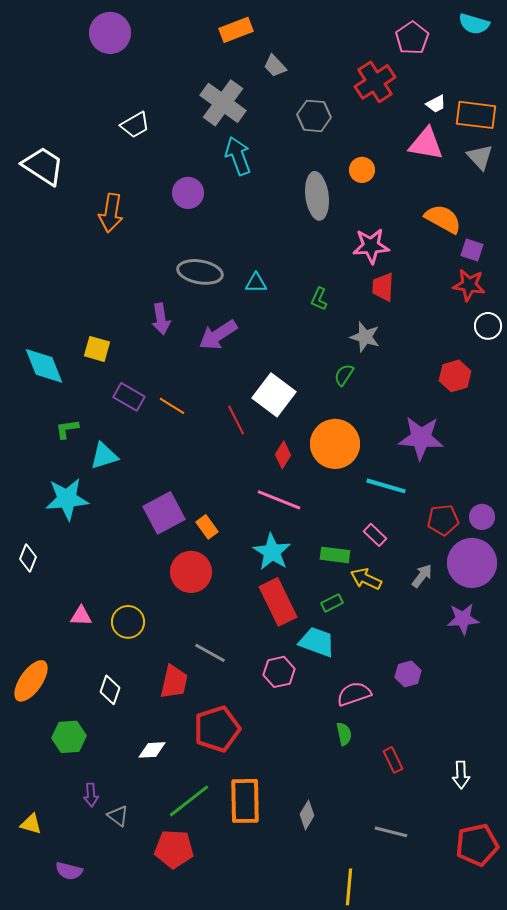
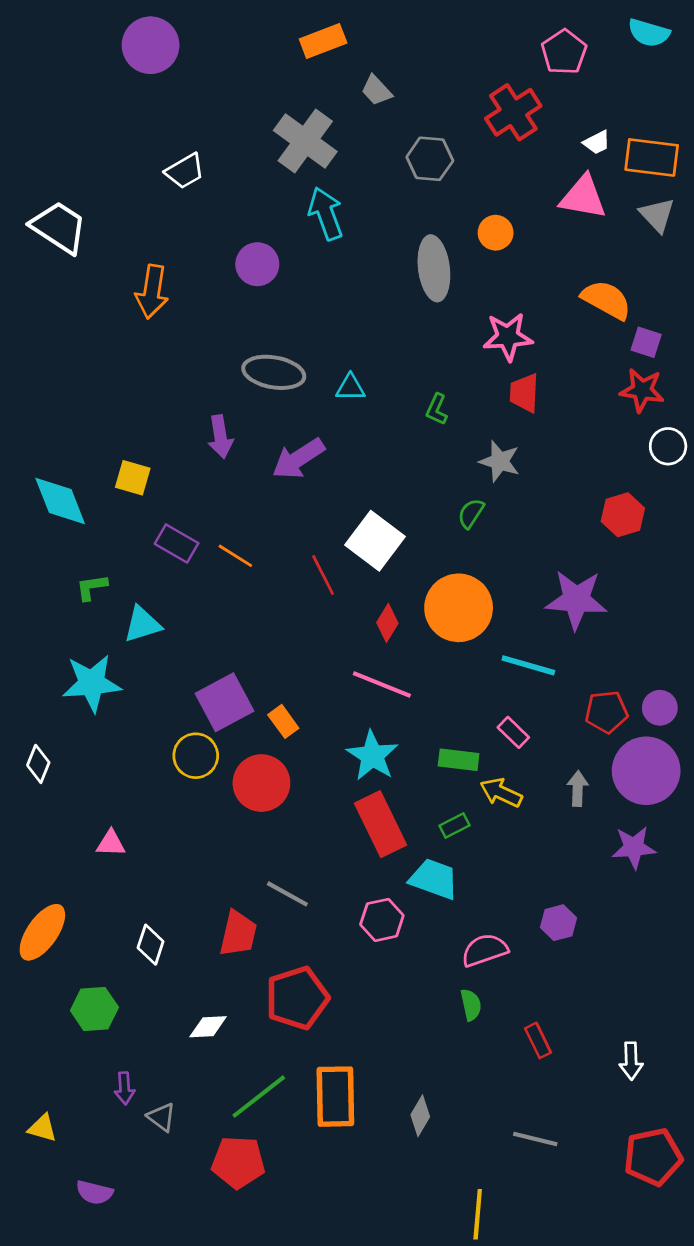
gray arrow: (422, 576) -> (578, 789), turned -35
yellow circle: (128, 622) -> (196, 756), moved

